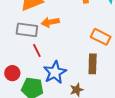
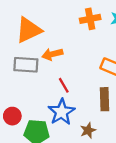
red line: (37, 50) -> (64, 85), moved

